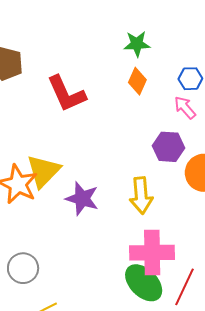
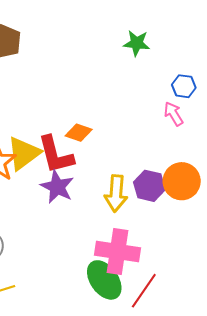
orange diamond: (137, 81) -> (79, 133), moved, turned 76
red L-shape: (66, 94) -> (56, 155), moved
purple hexagon: (168, 147) -> (149, 186), moved

